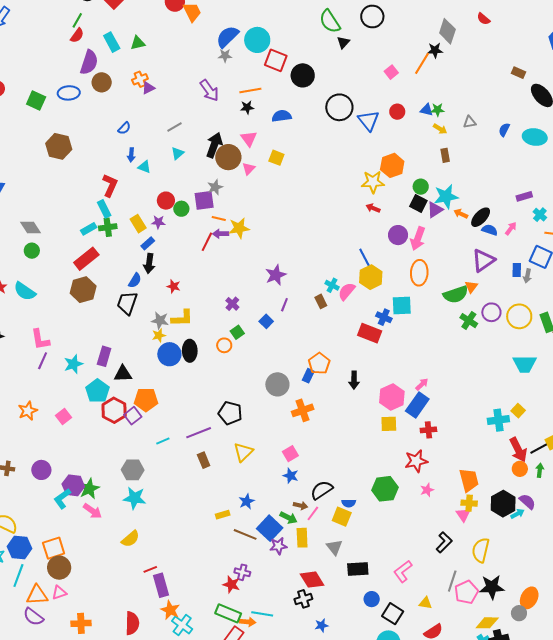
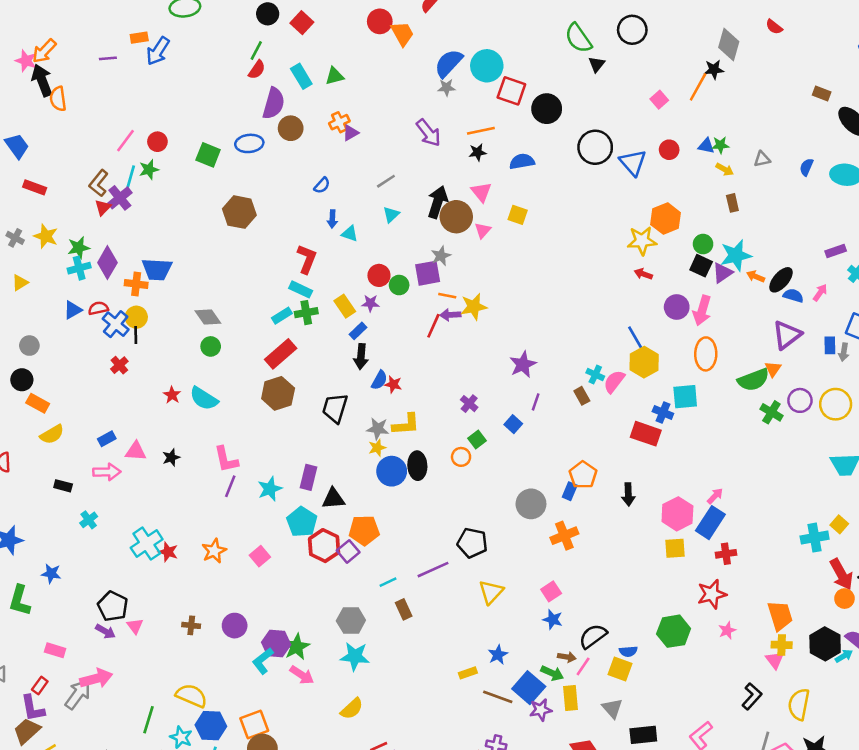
cyan rectangle: (104, 209) -> (301, 289), turned -36
blue semicircle: (135, 280) -> (379, 380), moved
brown rectangle: (204, 460) -> (404, 609), moved

